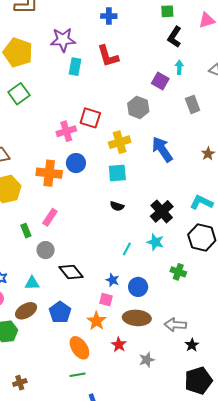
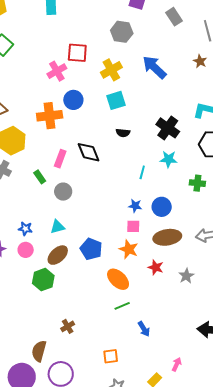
black diamond: (71, 272) -> (89, 152), moved, turned 30

